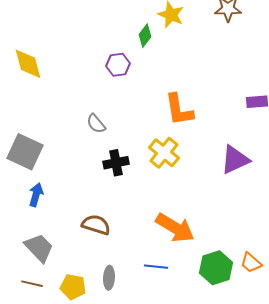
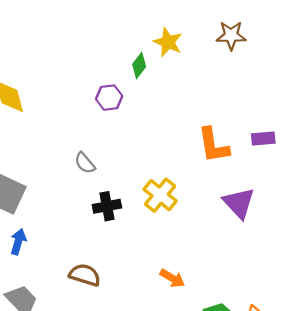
orange L-shape: (179, 110) -> (213, 145), moved
purple triangle: (235, 160) -> (239, 203), turned -48
orange arrow: (175, 228) -> (172, 278), size x0.6

